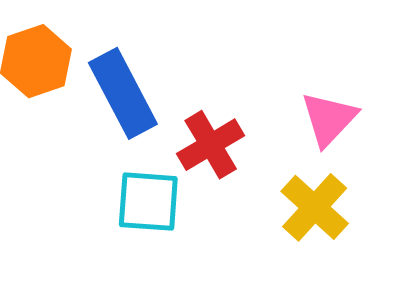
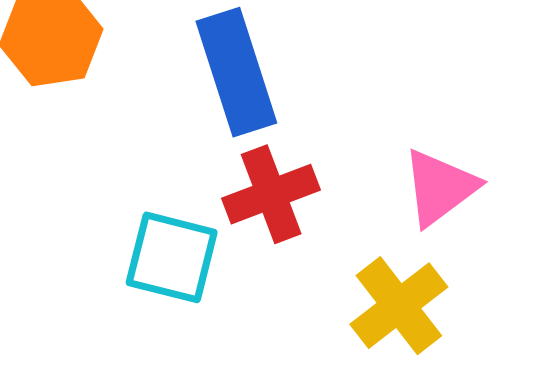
blue rectangle: (123, 93) -> (236, 72), moved

